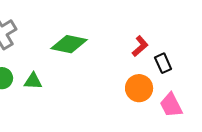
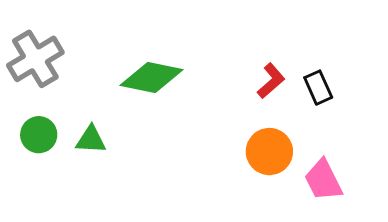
black rectangle: (163, 63) -> (318, 88), moved

